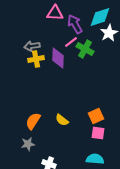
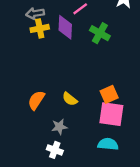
green cross: (85, 49) -> (100, 33), moved
pink square: (98, 133) -> (111, 114), size x1.6
gray star: (28, 144) -> (59, 127), moved

